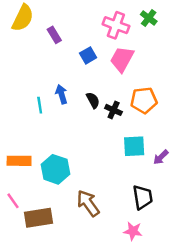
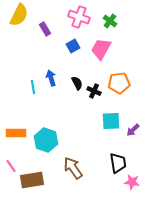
green cross: (149, 18) -> (110, 21), moved
pink cross: (116, 25) -> (79, 17), moved
pink star: (133, 231) -> (132, 182), moved

